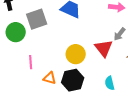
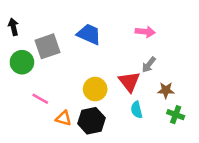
pink line: (31, 62) -> (40, 99), turned -56
cyan semicircle: (110, 83) -> (137, 110), moved

